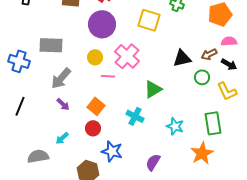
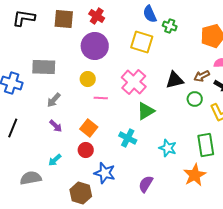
pink cross: (127, 56) -> (134, 82), moved
gray arrow: (61, 78) -> (54, 100), size x0.7

